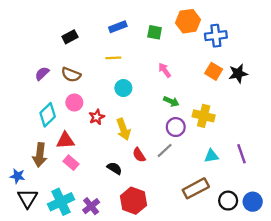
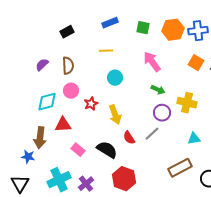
orange hexagon: (188, 21) -> (173, 30), moved
pink arrow: (165, 70) -> (152, 62), size x1.5
brown semicircle: (71, 75) -> (68, 66), turned -114
cyan diamond: (48, 115) -> (47, 102), turned 30
pink rectangle: (71, 163) -> (78, 150), moved
black semicircle: (114, 168) -> (107, 150), size x1.5
blue star: (18, 176) -> (28, 157), moved
black triangle: (28, 198) -> (20, 184), moved

